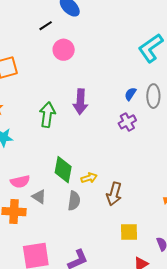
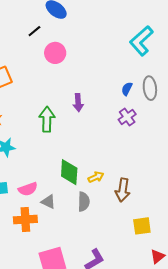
purple arrow: (80, 102) -> (78, 103), size x0.7

